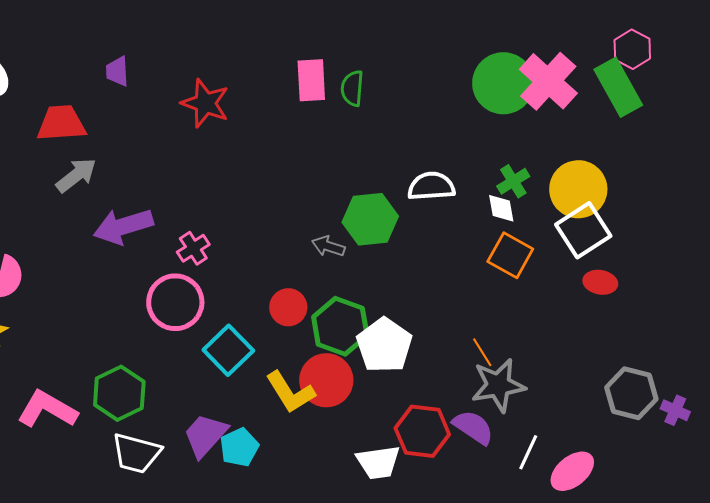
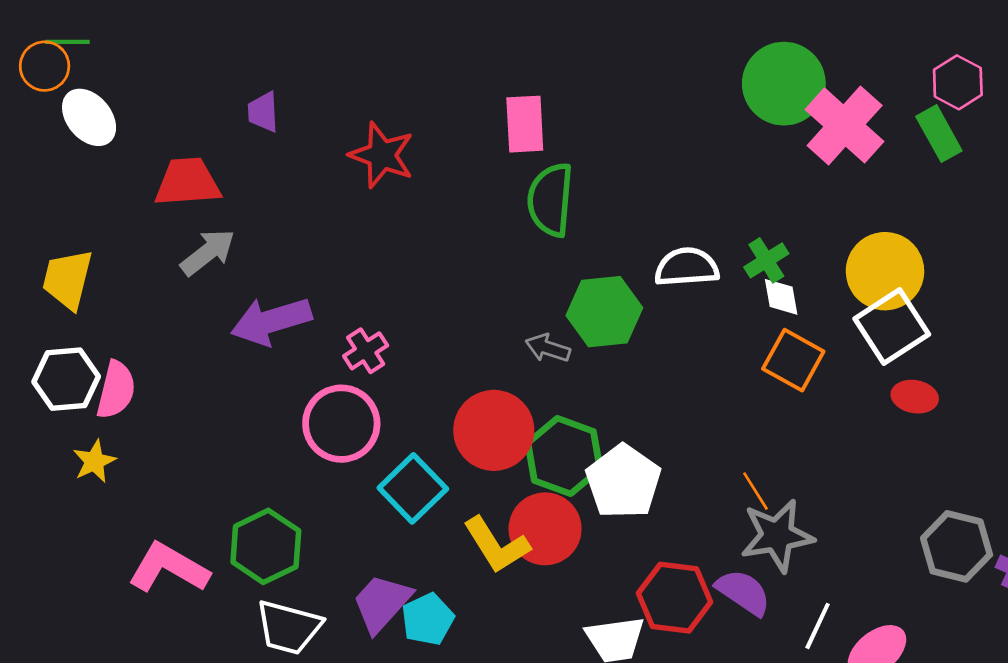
green circle: (503, 83) -> (784, 84), moved
green rectangle: (618, 87) -> (939, 134), size x0.7
green semicircle: (352, 88) -> (550, 200), moved, size x1.5
green cross: (513, 181) -> (766, 260), moved
red circle: (288, 307) -> (494, 430), size x1.6

